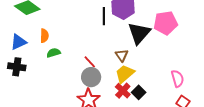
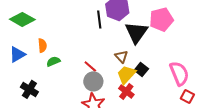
black cross: (17, 67) -> (29, 89), moved, turned 30
pink semicircle: (177, 79) -> (179, 73), size x1.4
black square: (139, 92) -> (141, 69), moved

